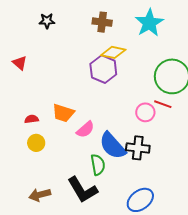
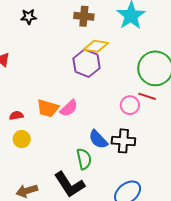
pink semicircle: (85, 129) -> (69, 108), moved
blue semicircle: (113, 146) -> (98, 139), size x0.7

